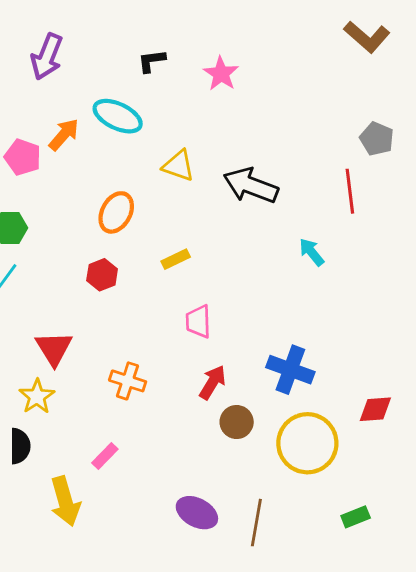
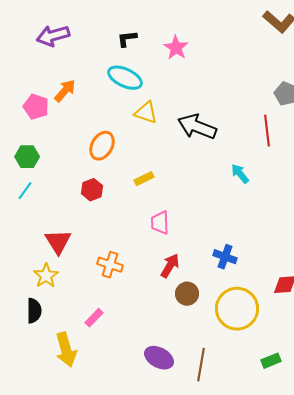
purple arrow: (47, 57) -> (53, 36), turned 52
cyan ellipse: (118, 116) -> (125, 78), moved
blue cross: (290, 370) -> (225, 257), size x0.7

